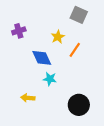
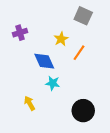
yellow arrow: (28, 98) -> (29, 103), turned 56

